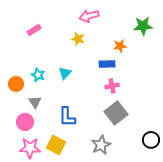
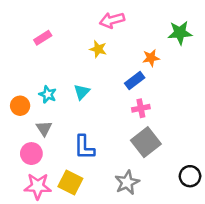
blue rectangle: (107, 64) -> (135, 81), turned -35

